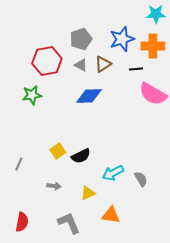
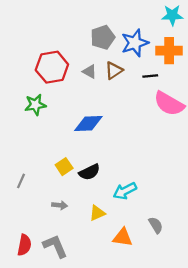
gray pentagon: (81, 39) -> (103, 37), moved
blue diamond: (89, 96) -> (88, 124), moved
gray semicircle: (141, 179) -> (156, 225), moved
gray L-shape: (69, 223) -> (55, 246), moved

